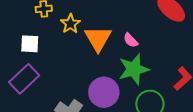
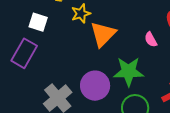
pink semicircle: (131, 40) -> (151, 40), moved
purple rectangle: (24, 79) -> (24, 53), turned -32

